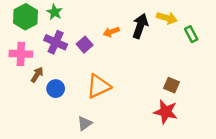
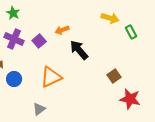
black arrow: (140, 26) -> (79, 50), moved, turned -60
brown square: (171, 85) -> (114, 76), turned 32
red star: (166, 112) -> (130, 99), moved

